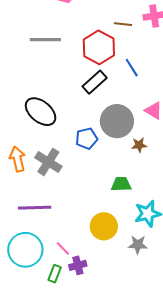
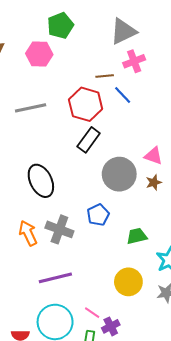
blue line: (132, 68) -> (123, 95), moved
black ellipse: (41, 112) -> (41, 181), turned 36
blue pentagon: (87, 138) -> (98, 215), moved
brown star: (139, 145) -> (154, 182), moved

